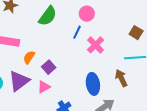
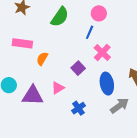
pink cross: (96, 45) -> (102, 52), moved
purple square: (49, 67) -> (78, 68), moved
purple triangle: (19, 81) -> (33, 96), moved, turned 40

